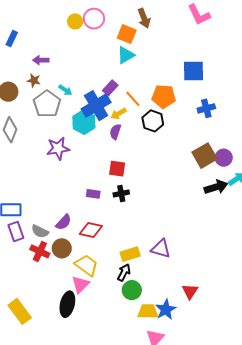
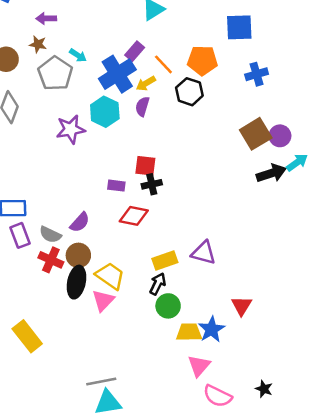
cyan hexagon: (84, 122) -> (105, 112), moved
red square: (117, 169) -> (145, 166), moved
red diamond: (91, 230) -> (134, 216), moved
black ellipse: (67, 304) -> (76, 282), moved

